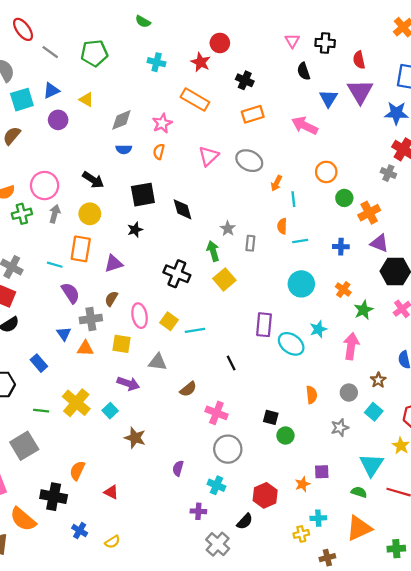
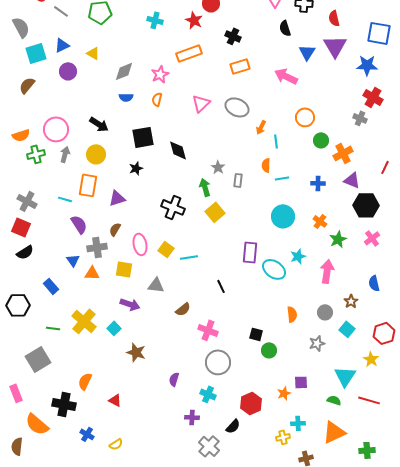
orange rectangle: (195, 100) -> (189, 53), turned -50

